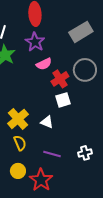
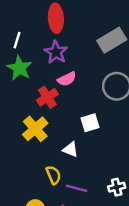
red cross: (60, 79) -> (47, 97), moved
yellow cross: (18, 119) -> (35, 129), moved
yellow semicircle: (20, 143) -> (53, 175), moved

